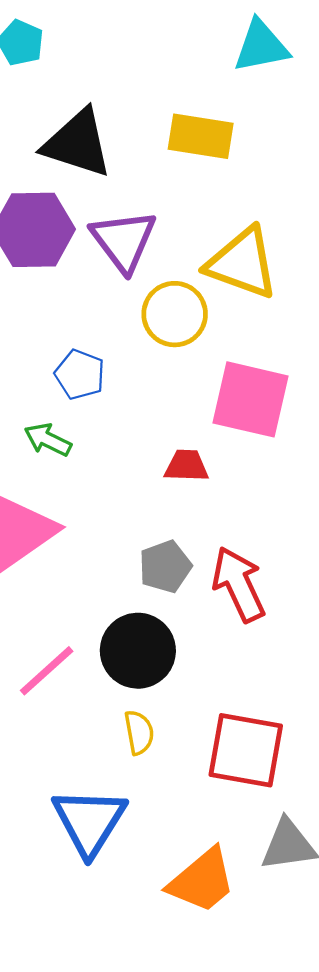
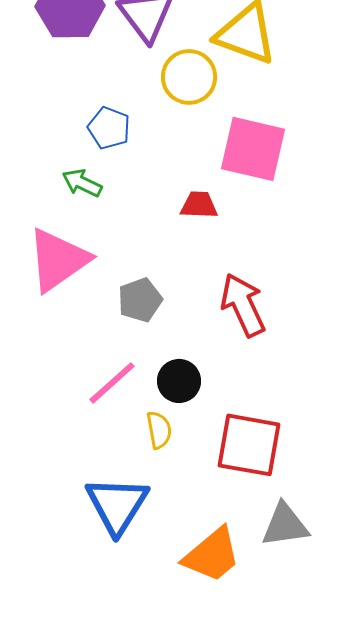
gray pentagon: (165, 567) -> (140, 300), moved
black circle: (138, 651) -> (179, 381), moved, size x0.7
pink line: (47, 671) -> (112, 383), moved

